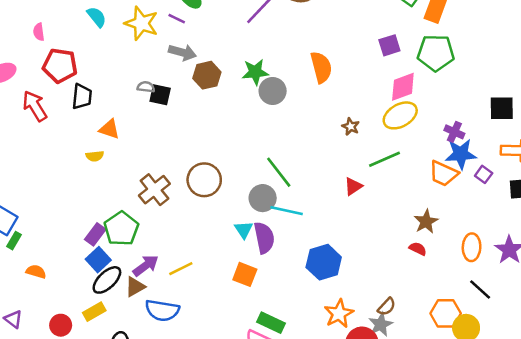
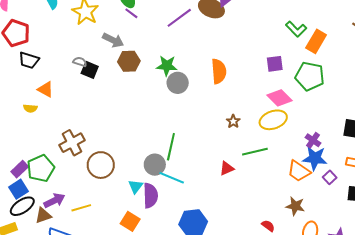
purple line: (177, 19) -> (131, 13), moved
pink diamond: (403, 87) -> (279, 98), turned 55
black trapezoid: (82, 97) -> (29, 60), turned 90
green line: (279, 172) -> (171, 147), turned 40
brown circle: (204, 180) -> (101, 165), moved
brown star: (426, 222) -> (295, 206), moved, turned 30

